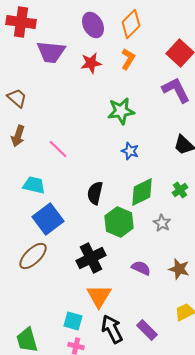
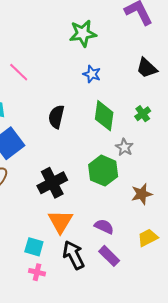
green diamond: (142, 192) -> (104, 116), turned -56
green hexagon: (119, 222) -> (103, 171), moved
purple semicircle: (141, 268) -> (104, 226), moved
brown star: (179, 269) -> (142, 194), turned -30

